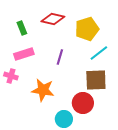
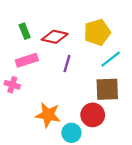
red diamond: (53, 19) -> (55, 37), moved
orange star: (43, 90) -> (48, 115), moved

